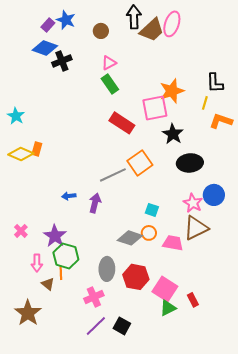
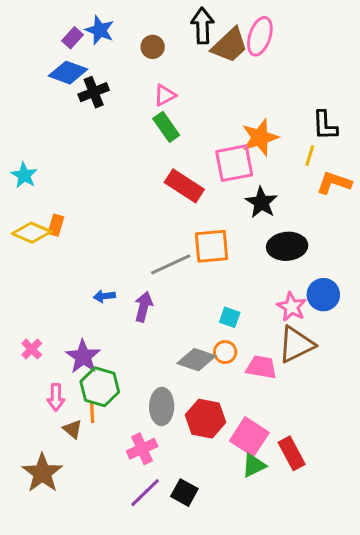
orange square: (140, 163) -> (212, 246), turned 30
red rectangle: (193, 300) -> (292, 453), size x1.5

